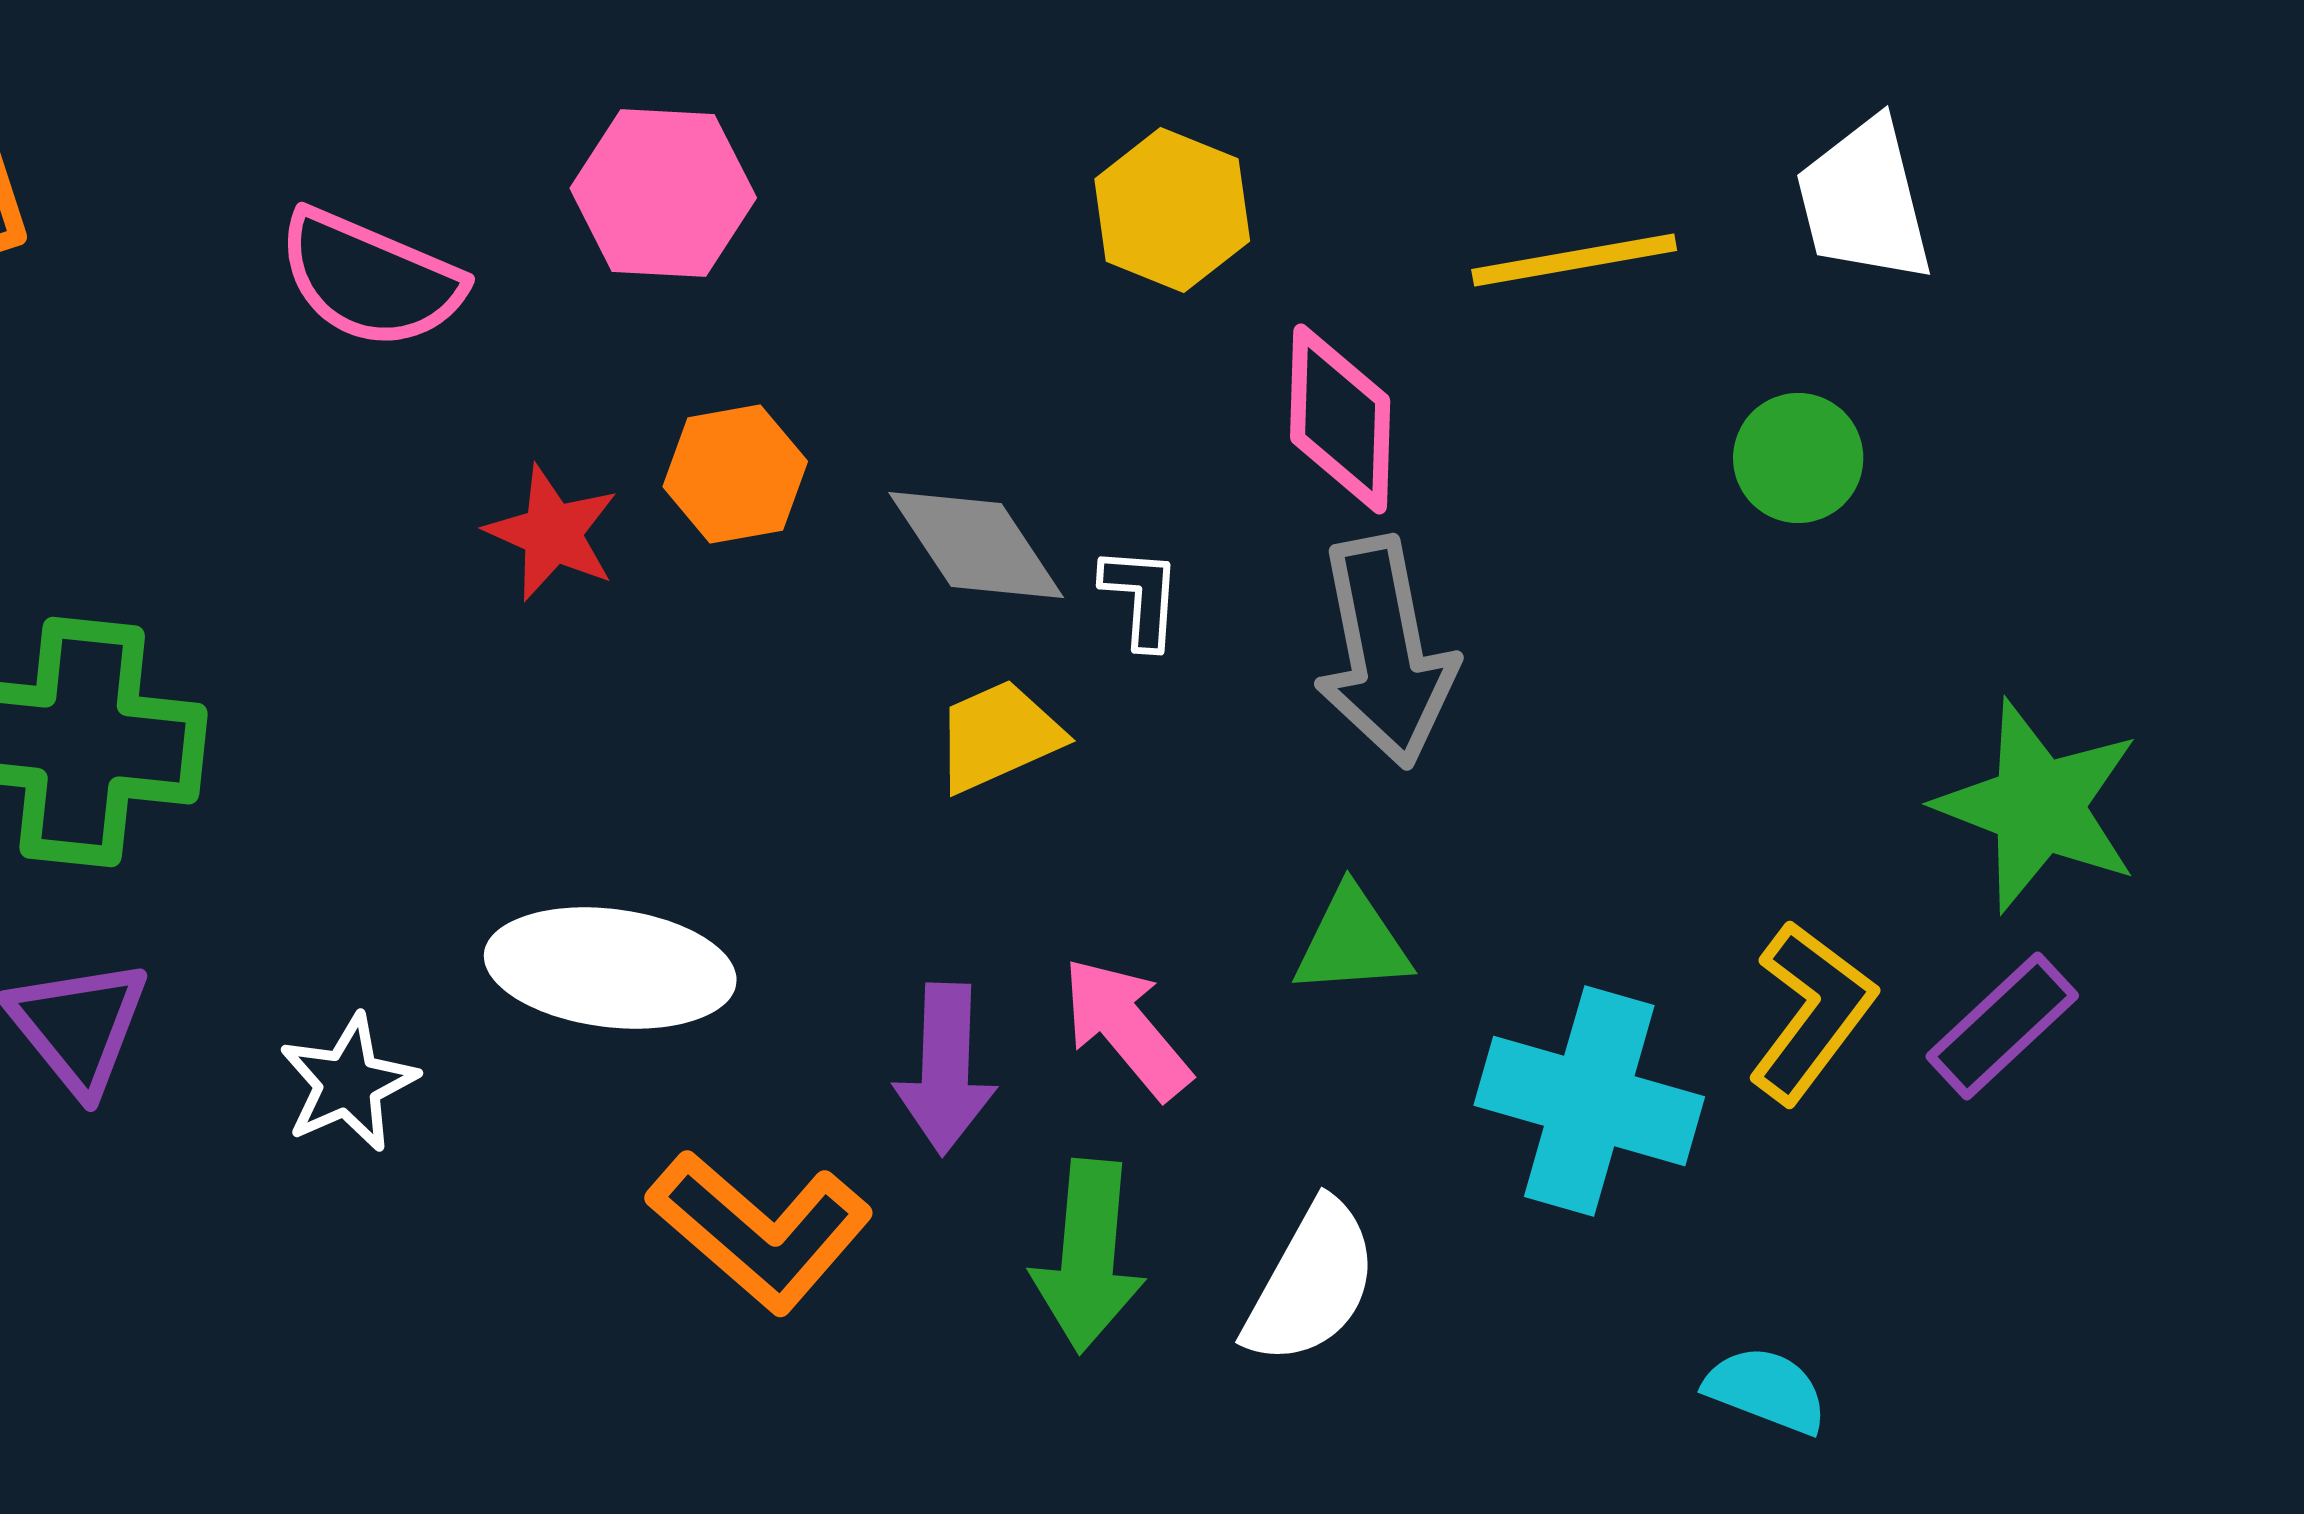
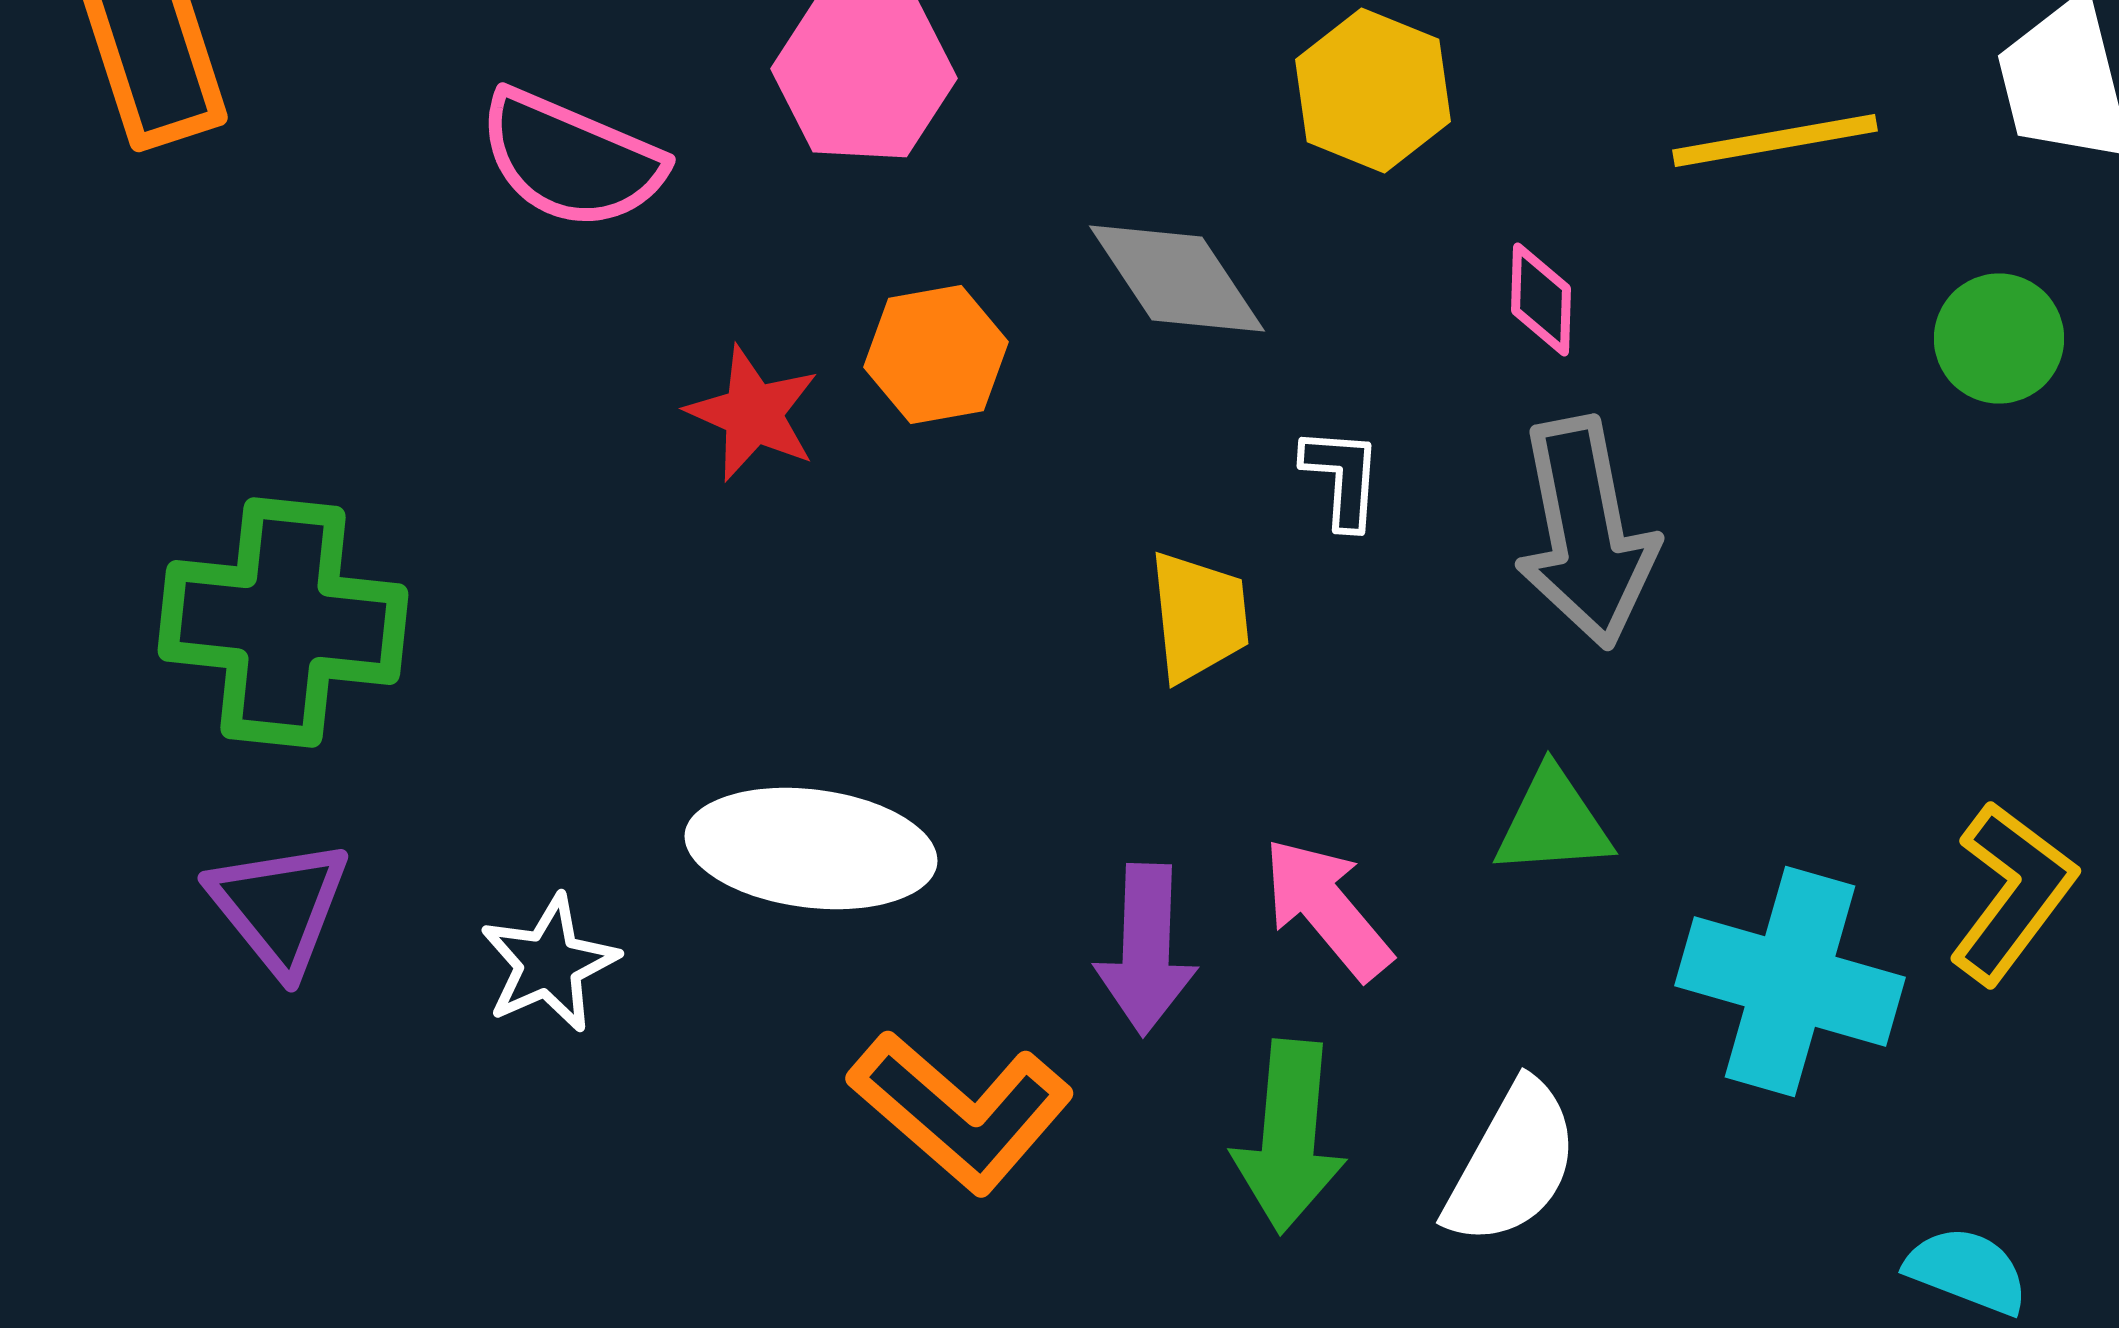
pink diamond: (1340, 419) -> (1541, 300), size x0.6
gray diamond: (976, 545) -> (1177, 278), moved
yellow trapezoid: (998, 736) -> (1199, 616), turned 108

